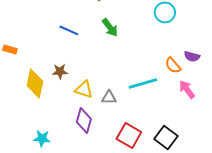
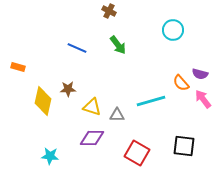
pink arrow: (187, 89) -> (203, 99), moved
purple diamond: (84, 120) -> (92, 138), turned 75
black square: (166, 137) -> (184, 146), moved, turned -30

